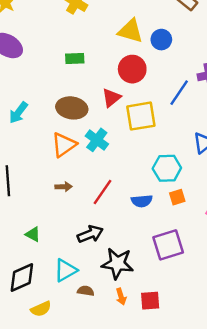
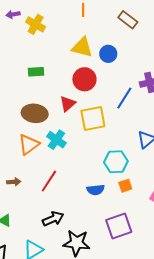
brown arrow: (64, 187) -> (14, 182), moved
red line: (102, 192) -> (49, 181), moved

